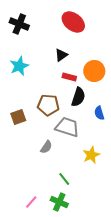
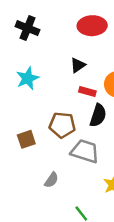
red ellipse: (73, 22) -> (92, 26), turned -40
gray semicircle: (46, 147) -> (51, 180), moved

